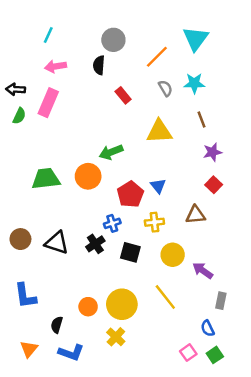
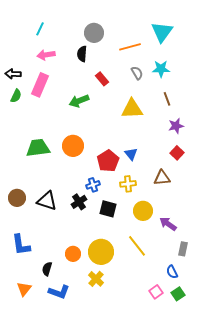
orange line: (157, 57) -> (130, 47), turned 30
green arrow: (111, 152) -> (79, 101), moved

